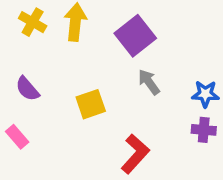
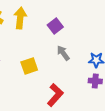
purple square: (135, 36) -> (55, 26), size x0.7

